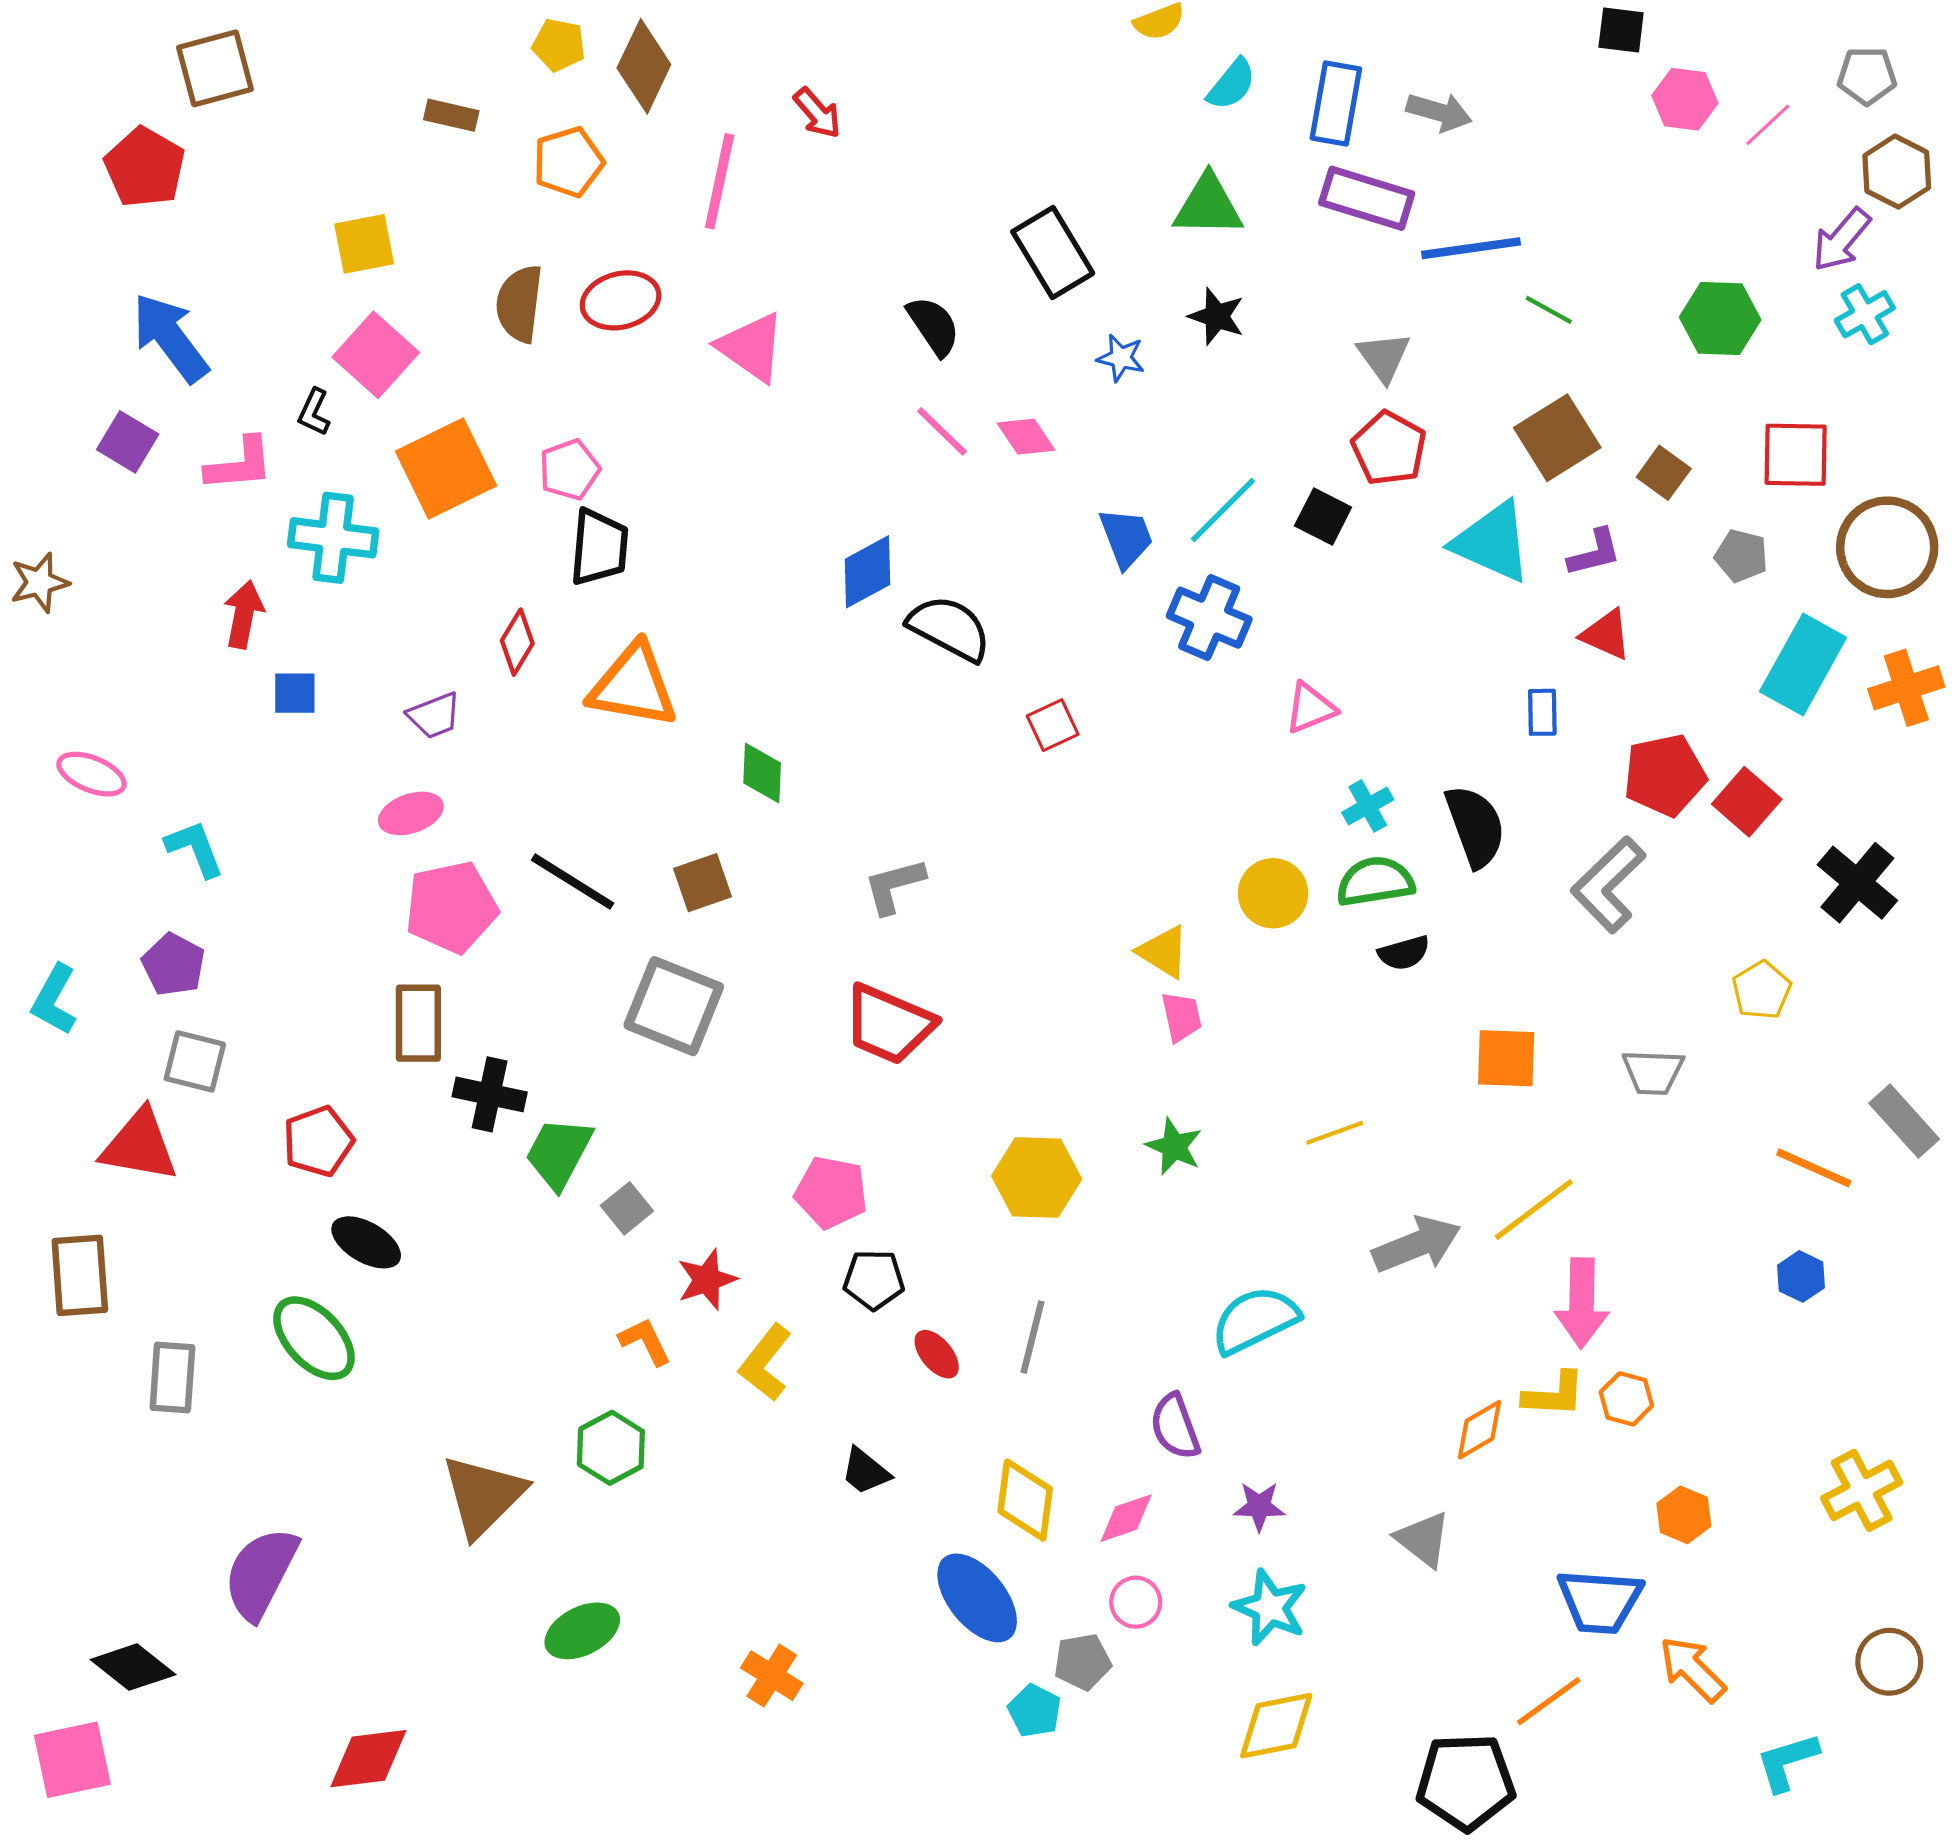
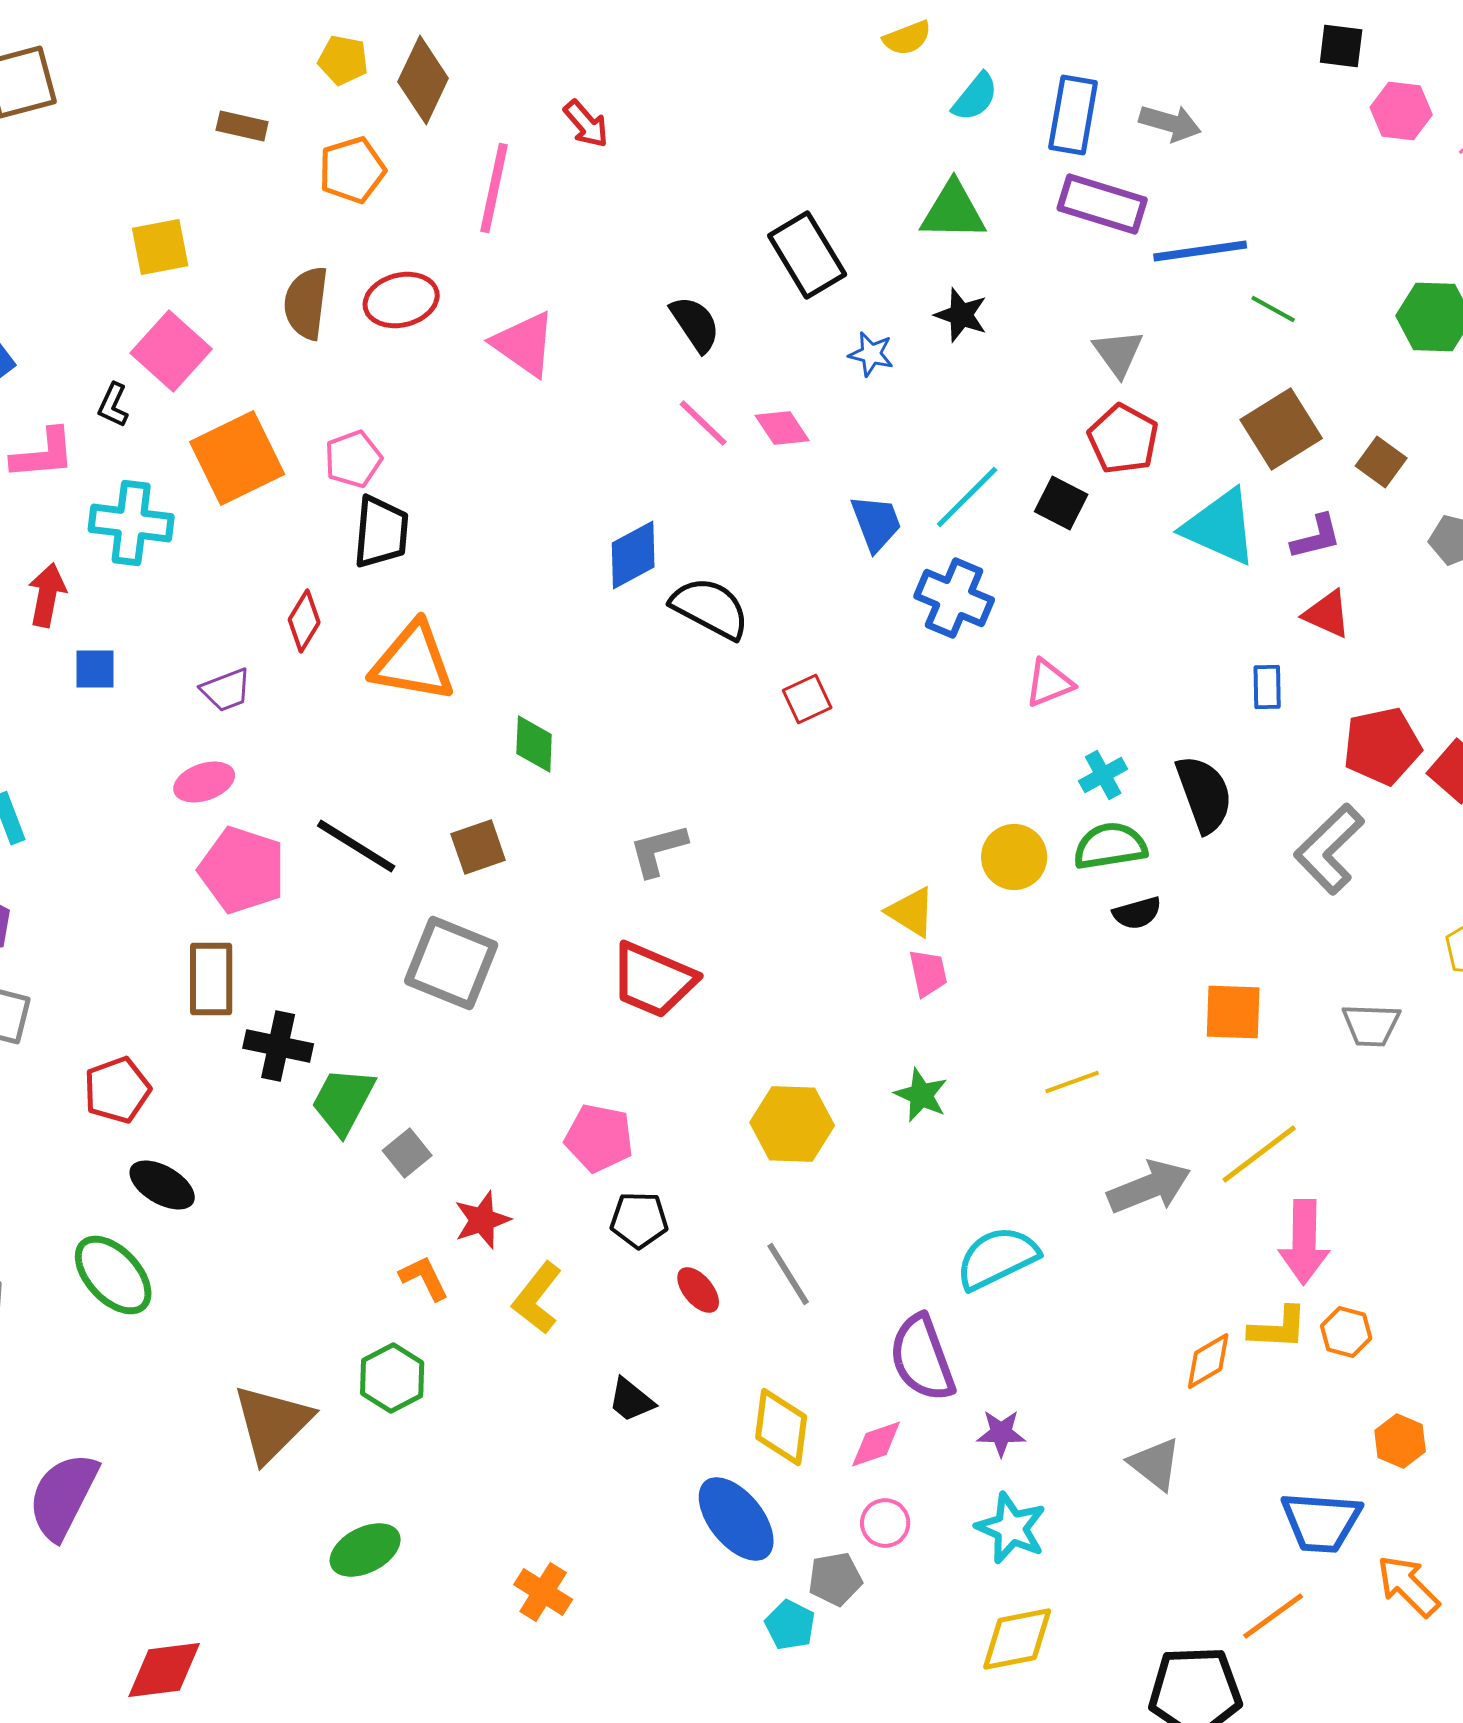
pink pentagon: (451, 907) -> (242, 870), turned 30
gray line: (1032, 1337) -> (788, 1274), turned -46
purple semicircle: (1175, 1427) -> (922, 1358), size x1.4

